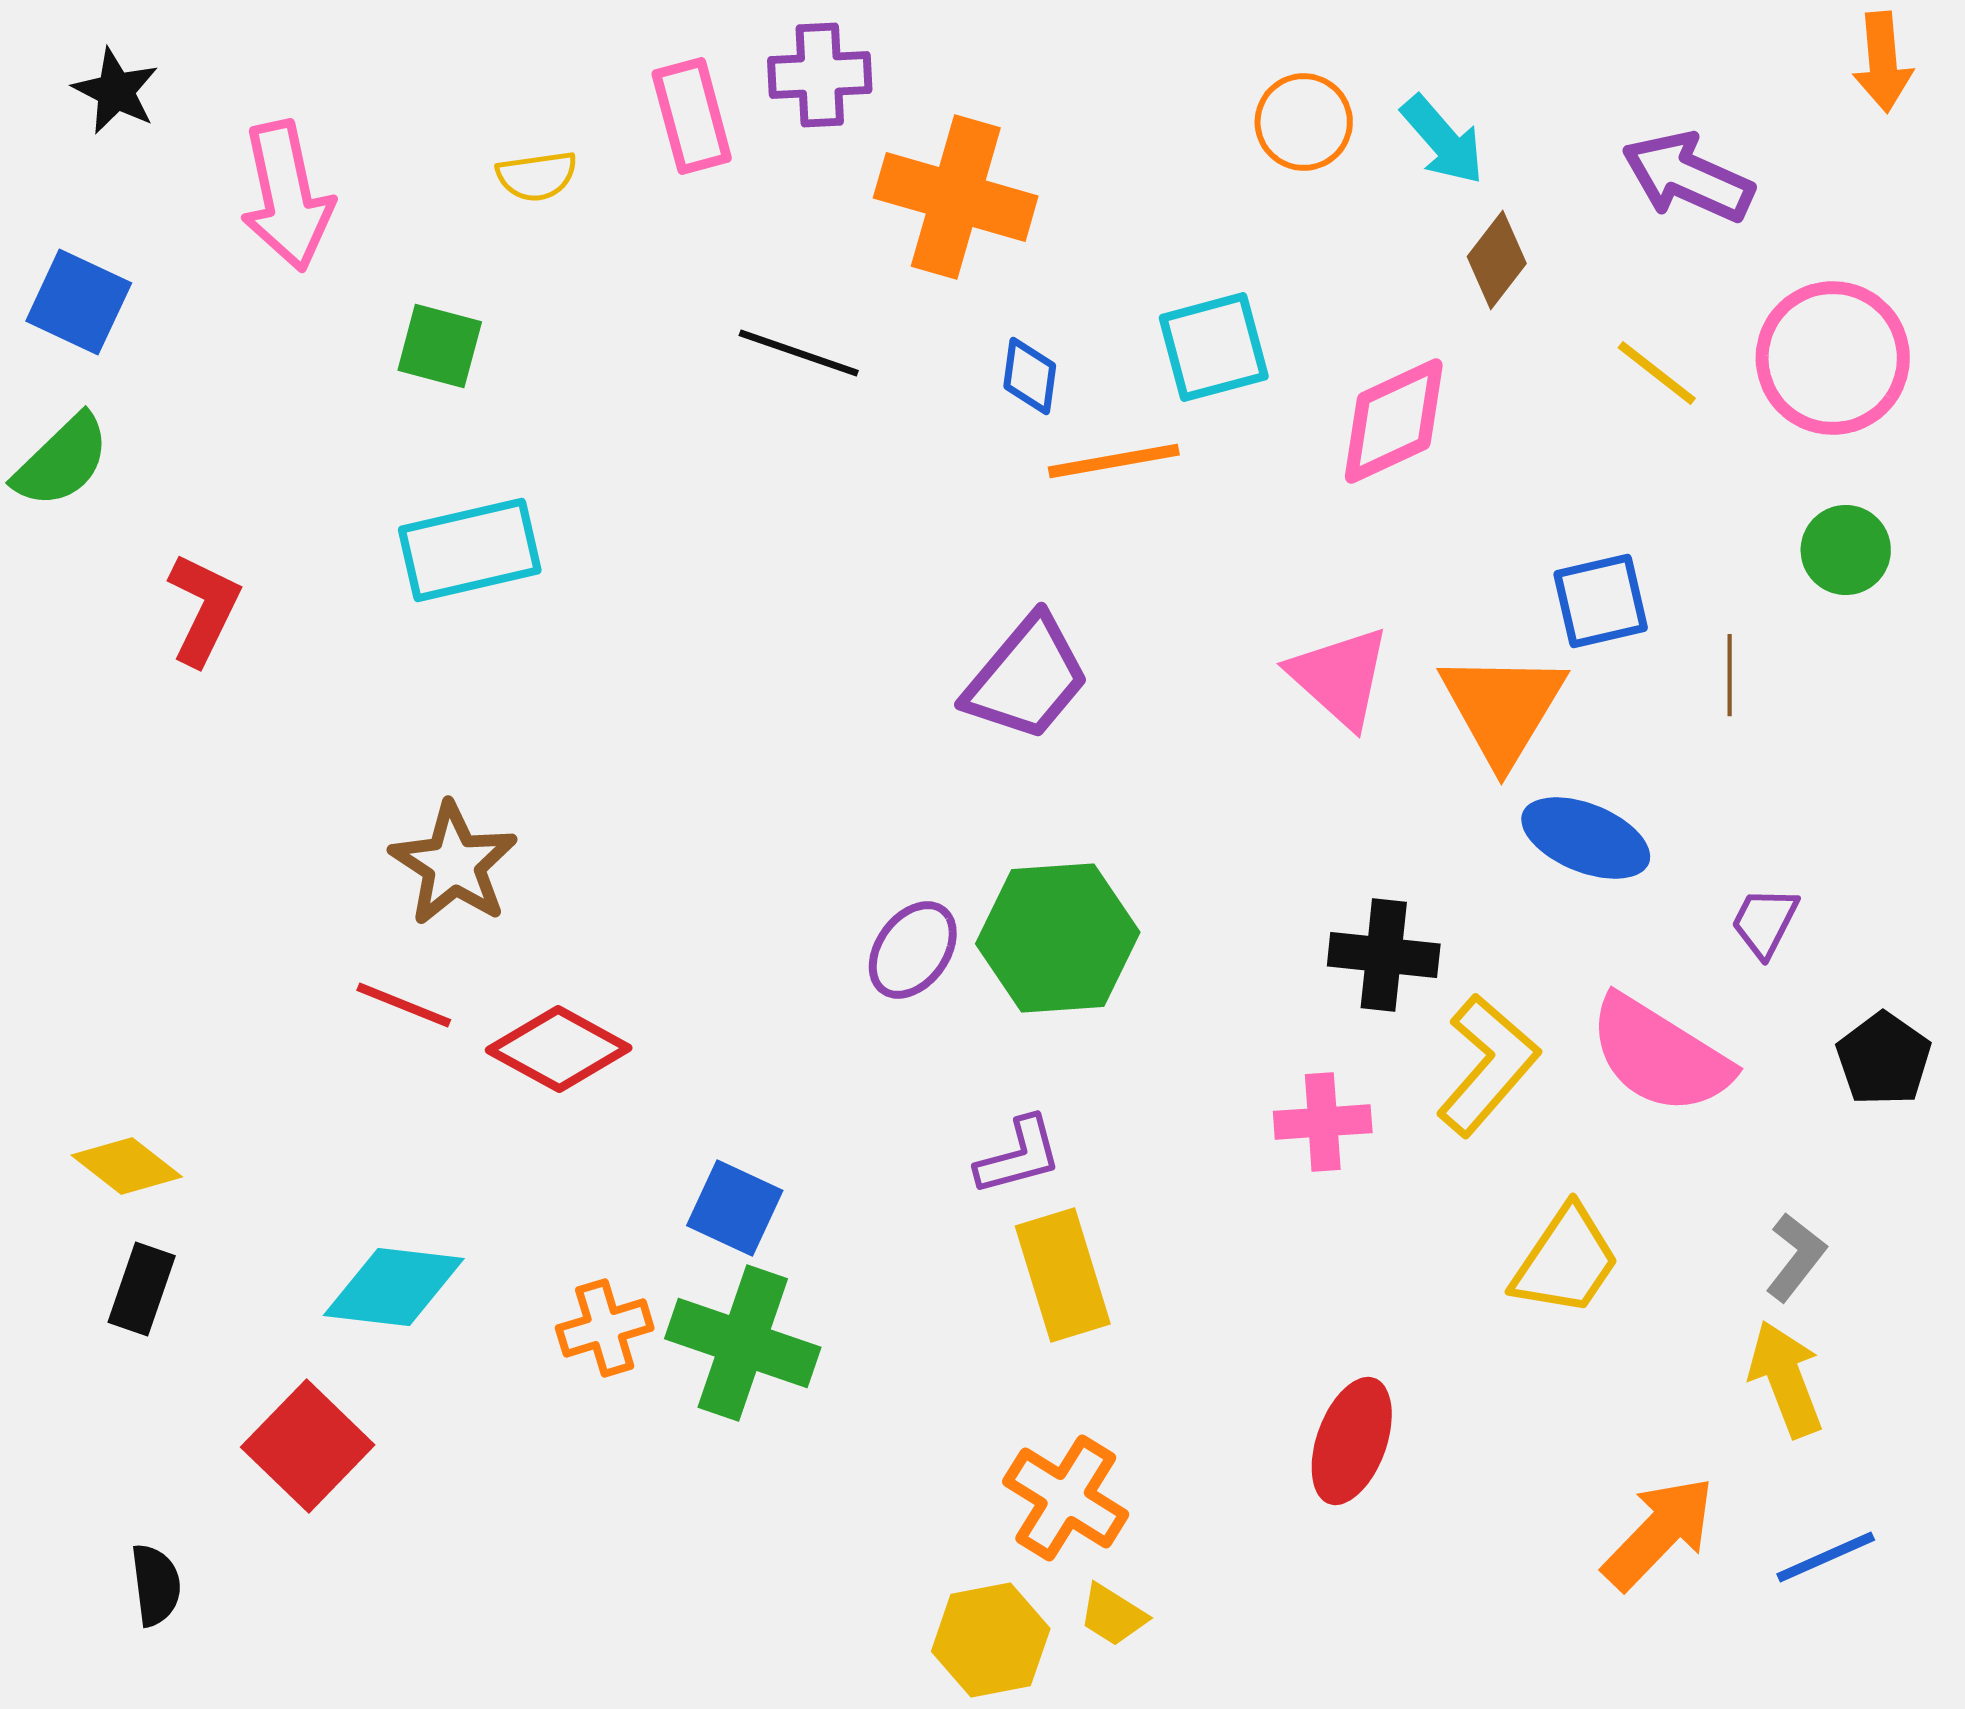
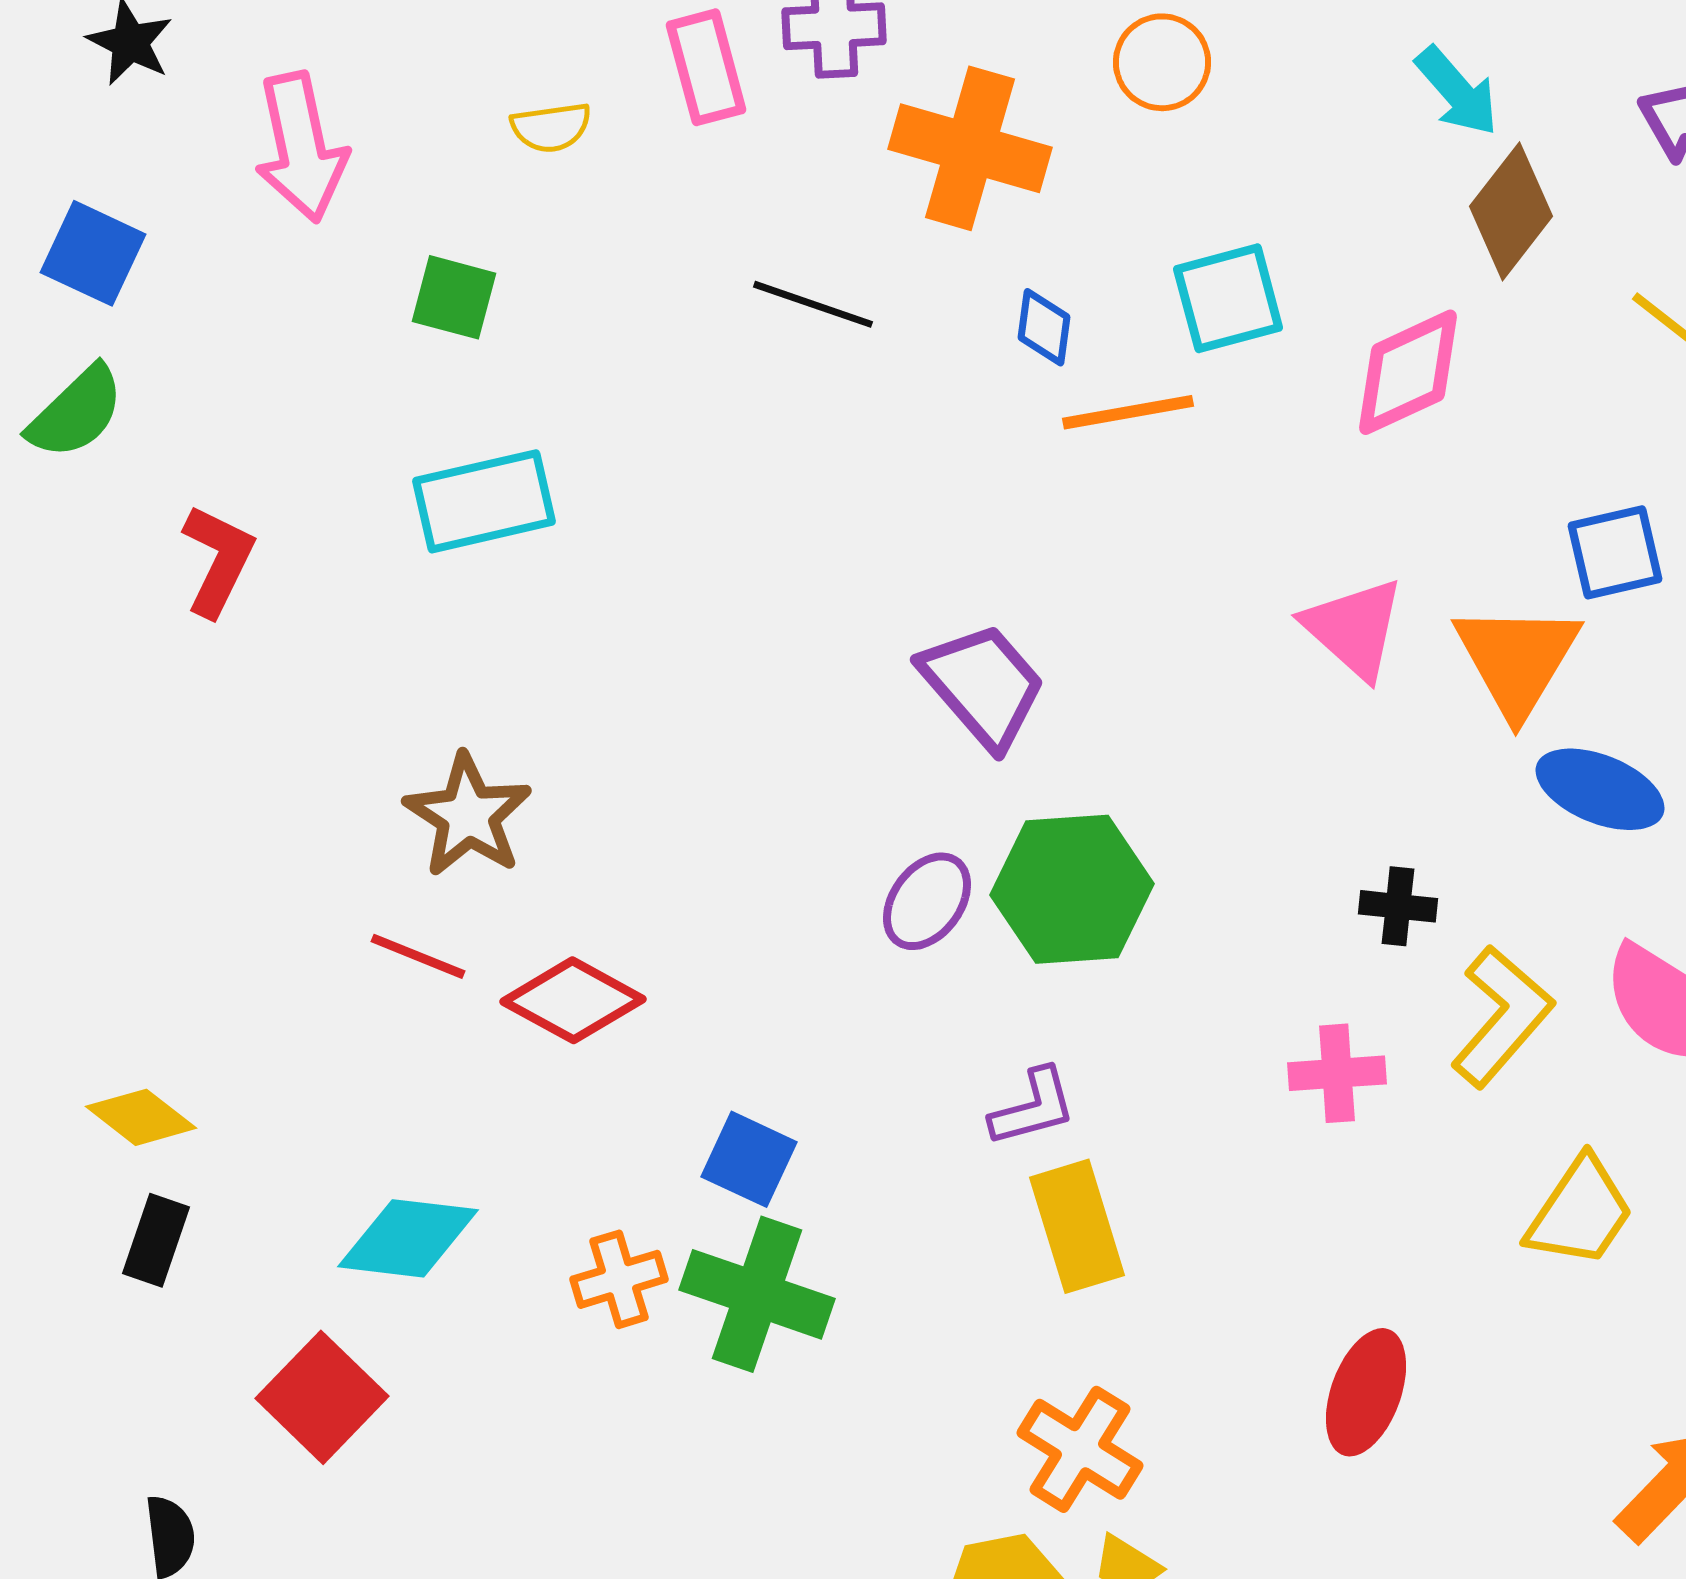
orange circle: (1304, 122) -> (1162, 62), moved
brown diamond: (1497, 260) -> (1511, 211), size x1.4
purple trapezoid: (1027, 678) -> (983, 685), moved, turned -81
black cross: (1384, 955) -> (1398, 906), size x0.7

